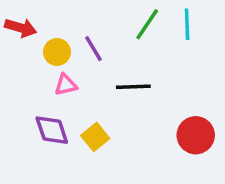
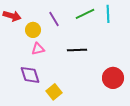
green line: (147, 24) -> (85, 14), turned 30
purple line: (93, 49) -> (54, 19), moved
yellow square: (95, 137) -> (54, 92), moved

